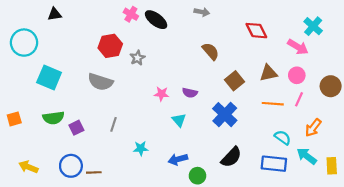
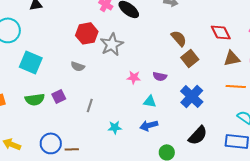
red diamond: (256, 31) -> (221, 32), moved
gray star: (137, 58) -> (112, 44), size x1.6
brown square: (235, 81) -> (190, 58), moved
gray semicircle: (100, 82) -> (78, 66), size x0.6
cyan triangle: (179, 120) -> (150, 101), turned -40
purple square: (76, 128) -> (59, 96), moved
blue arrow: (178, 159) -> (149, 125), moved

